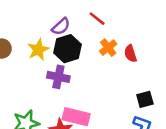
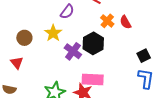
black hexagon: (68, 49) -> (93, 43), moved
purple cross: (58, 77) -> (73, 51), turned 36

